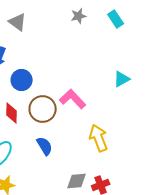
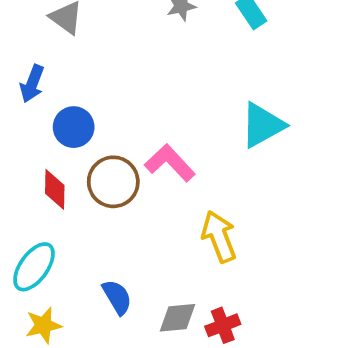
cyan triangle: (122, 79) -> (262, 125), size x1.5
blue semicircle: (45, 146) -> (117, 297), moved

